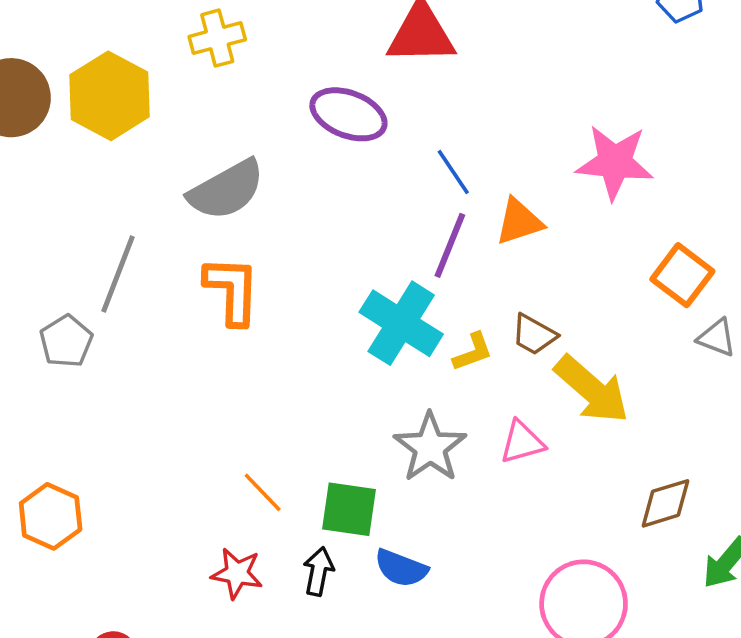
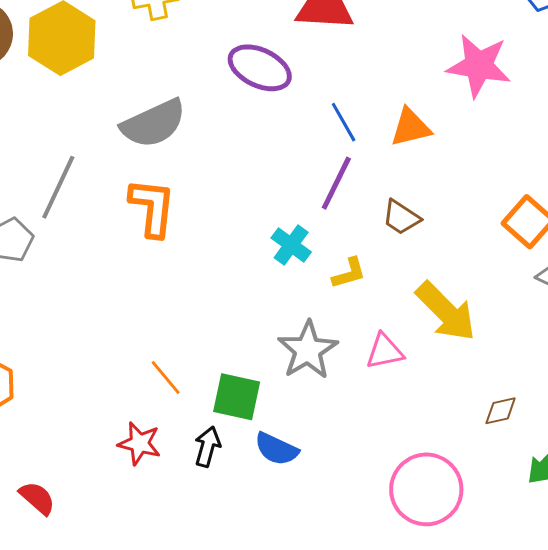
pink star: (615, 162) -> (479, 66), moved
orange triangle: (519, 222) -> (411, 127), moved
cyan cross: (401, 323) -> (291, 245), size x0.6
brown trapezoid: (534, 335) -> (401, 217), moved
brown diamond: (666, 503) -> (501, 411), size x0.7

